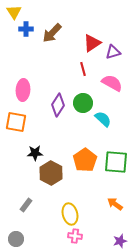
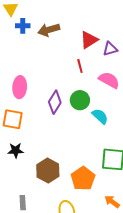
brown arrow: (52, 33) -> (49, 30), turned 30
black star: (35, 153) -> (16, 150), moved
orange pentagon: (85, 160) -> (83, 179), moved
gray rectangle: (26, 205) -> (23, 203), turned -40

